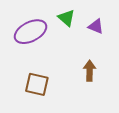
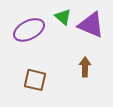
purple triangle: (96, 26) -> (91, 25), size x1.8

